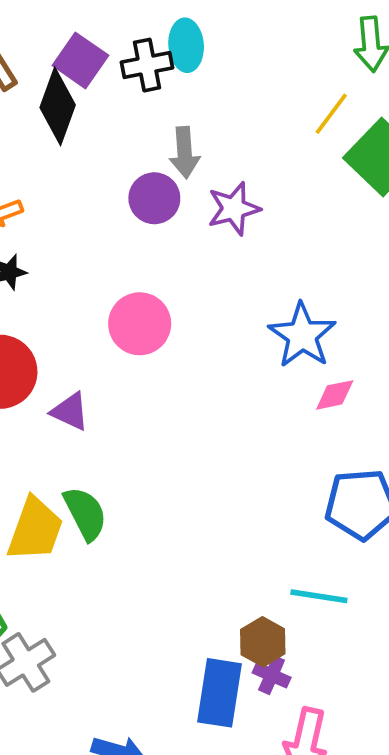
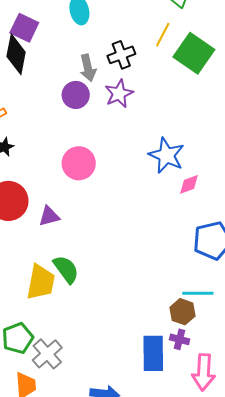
black cross: (147, 65) -> (121, 55), moved
purple triangle: (70, 412) -> (49, 216), turned -30
brown hexagon: (263, 642) -> (182, 312), moved

